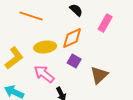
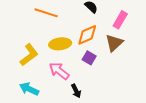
brown triangle: (99, 75) -> (114, 43), moved

